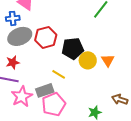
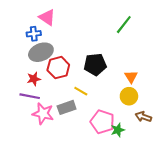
red hexagon: (46, 37) -> (58, 68), moved
yellow circle: (88, 60) -> (129, 96), moved
pink star: (22, 96) -> (43, 114), turned -30
pink pentagon: (54, 104) -> (102, 122), moved, turned -30

